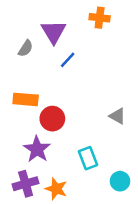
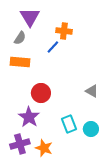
orange cross: (100, 18) -> (64, 31), moved
purple triangle: (54, 32) -> (30, 17), moved
orange rectangle: (26, 99) -> (20, 62), moved
cyan circle: (120, 181) -> (91, 129), moved

